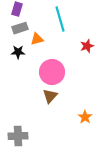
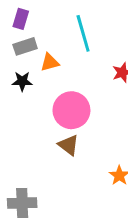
brown triangle: (50, 96) -> (69, 145), turned -35

